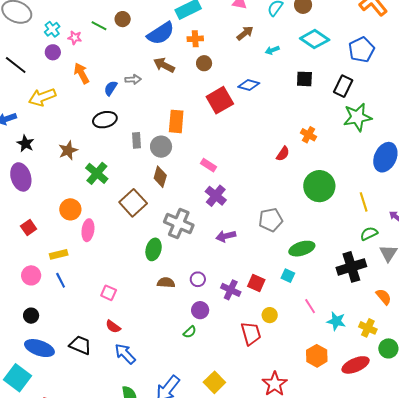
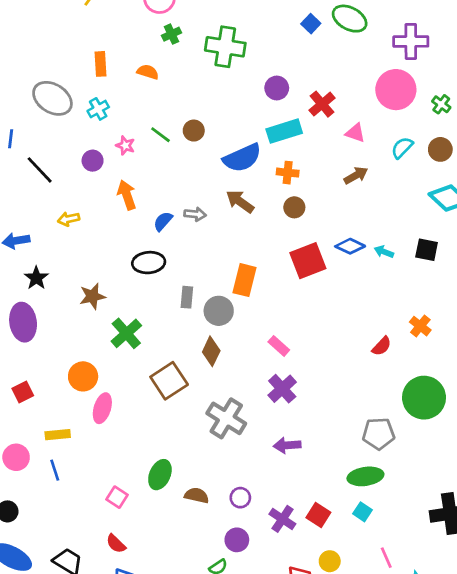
cyan cross: (52, 29) -> (98, 109), moved
cyan arrow: (272, 50) -> (384, 252), moved, turned 32
yellow arrow: (42, 97) -> (69, 219), size x0.6
gray pentagon: (271, 220) -> (379, 434), moved
green ellipse: (154, 249) -> (160, 475), moved
green ellipse: (302, 249) -> (365, 476), moved

